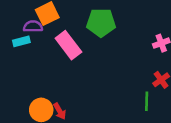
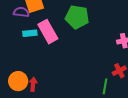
cyan rectangle: (21, 41) -> (30, 33), moved
red arrow: (60, 111) -> (33, 84), turned -152

